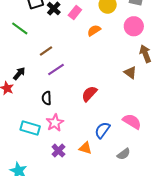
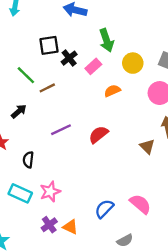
brown line: (46, 51) -> (47, 88), moved
black arrow: (19, 74) -> (19, 111), moved
red semicircle: (89, 94) -> (98, 135), moved
black semicircle: (47, 98) -> (28, 160), moved
orange triangle: (85, 148) -> (70, 227), moved

